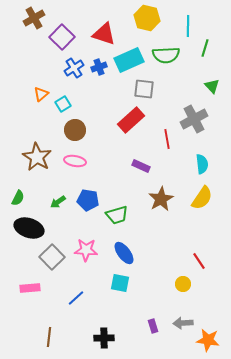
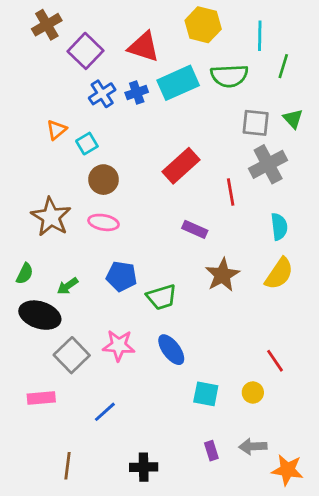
gray square: (144, 89) -> (256, 123), moved
green arrow: (58, 202) -> (68, 286), moved
cyan square: (120, 283) -> (206, 394), moved

